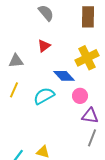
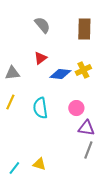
yellow cross: (87, 58) -> (83, 70), size x0.7
blue diamond: (64, 76) -> (60, 74), moved, turned -40
cyan semicircle: (44, 96) -> (40, 108), turned -70

